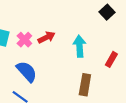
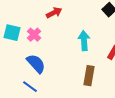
red arrow: (46, 37) -> (54, 13), moved

